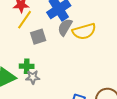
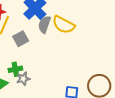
yellow semicircle: (84, 31) -> (64, 25), turned 55

